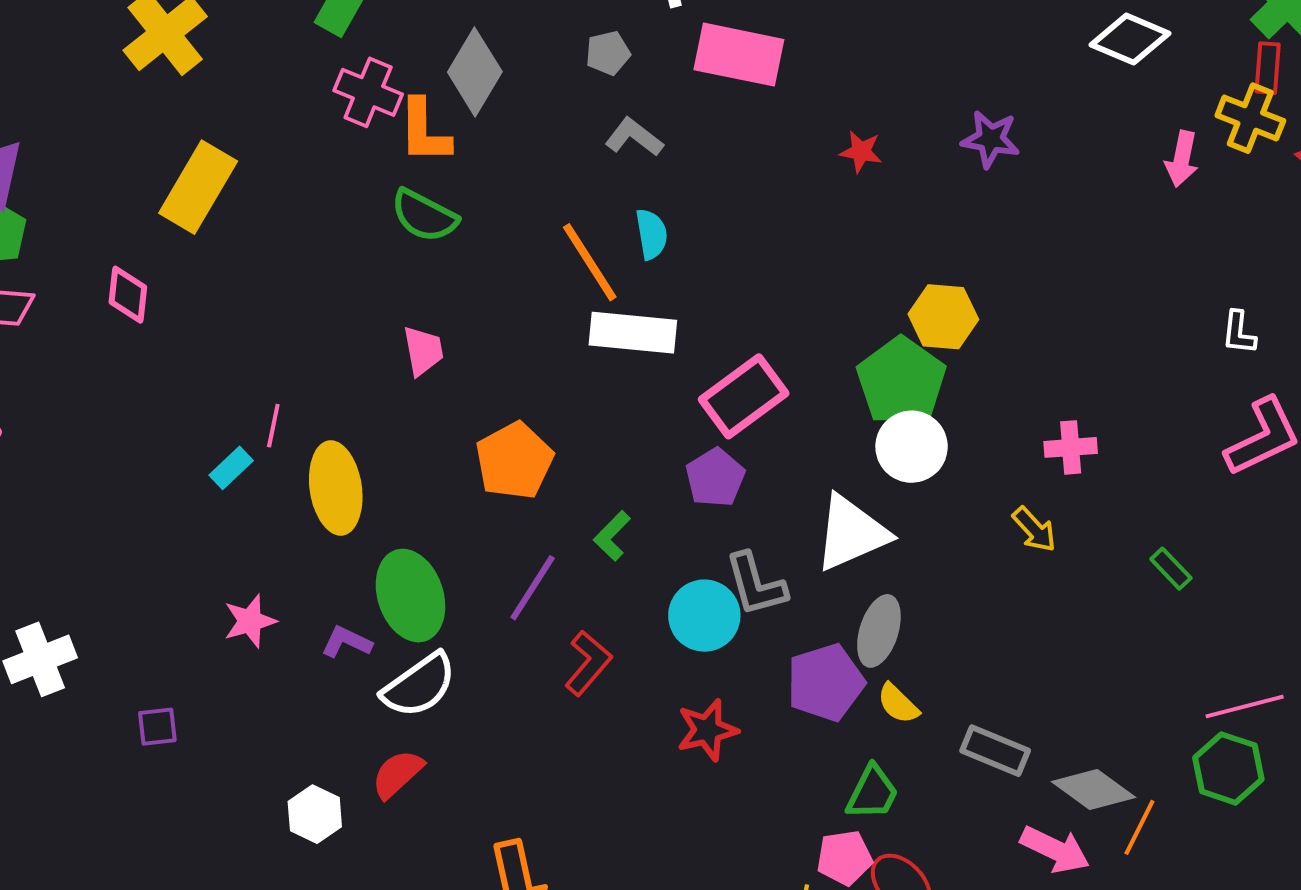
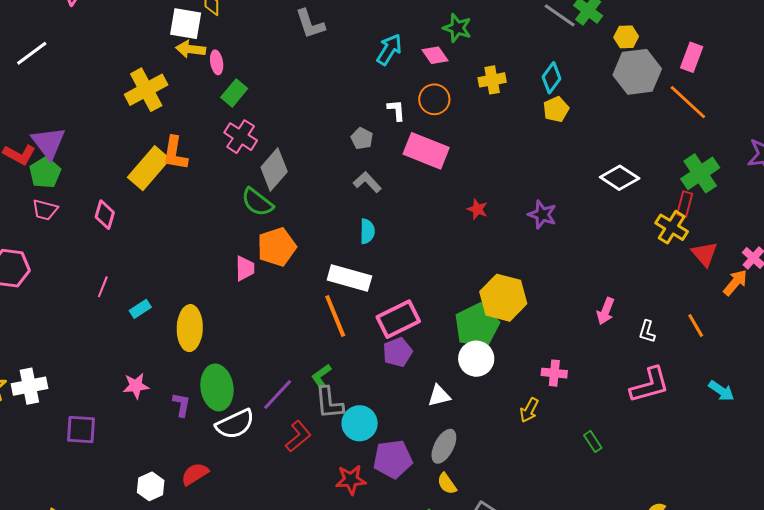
gray pentagon: (608, 53) -> (362, 139), turned 30
gray diamond: (475, 72) -> (274, 169), moved
orange L-shape: (424, 131) -> (175, 153), moved
pink arrow: (1182, 159) -> (606, 311), moved
orange line: (590, 262) -> (335, 316), moved
yellow hexagon: (943, 317) -> (503, 298), size x1.4
pink line: (273, 426) -> (103, 287), moved
orange pentagon: (514, 461) -> (277, 247), moved
purple pentagon: (715, 478) -> (397, 352), moved
yellow arrow: (1034, 529) -> (529, 410), turned 60
white triangle: (851, 533) -> (439, 396), size x0.6
gray L-shape: (756, 584) -> (329, 403), moved
purple L-shape: (347, 642) -> (181, 405), turned 65
purple pentagon: (826, 682) -> (393, 459), moved
white semicircle: (419, 685) -> (235, 424), moved
purple square: (157, 727) -> (81, 429), size x1.5

